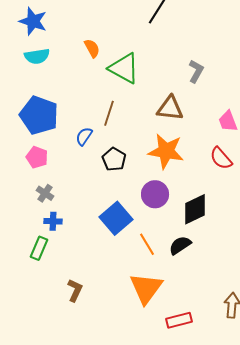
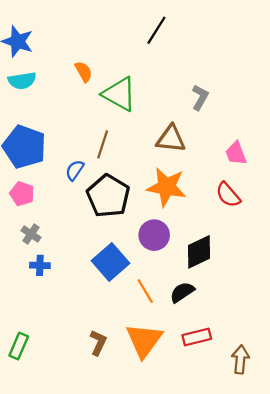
black pentagon: (114, 159) -> (108, 196), size x1.6
green rectangle: (39, 248) -> (19, 346), moved
brown L-shape: (75, 290) -> (98, 343), moved
red rectangle: (179, 320) -> (197, 337), moved

